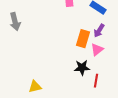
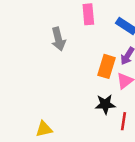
gray arrow: (15, 22) -> (58, 39), moved

